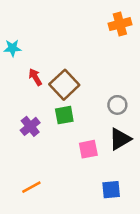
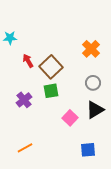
orange cross: (120, 24) -> (91, 49), moved, turned -30
pink square: (88, 149) -> (70, 118), turned -35

